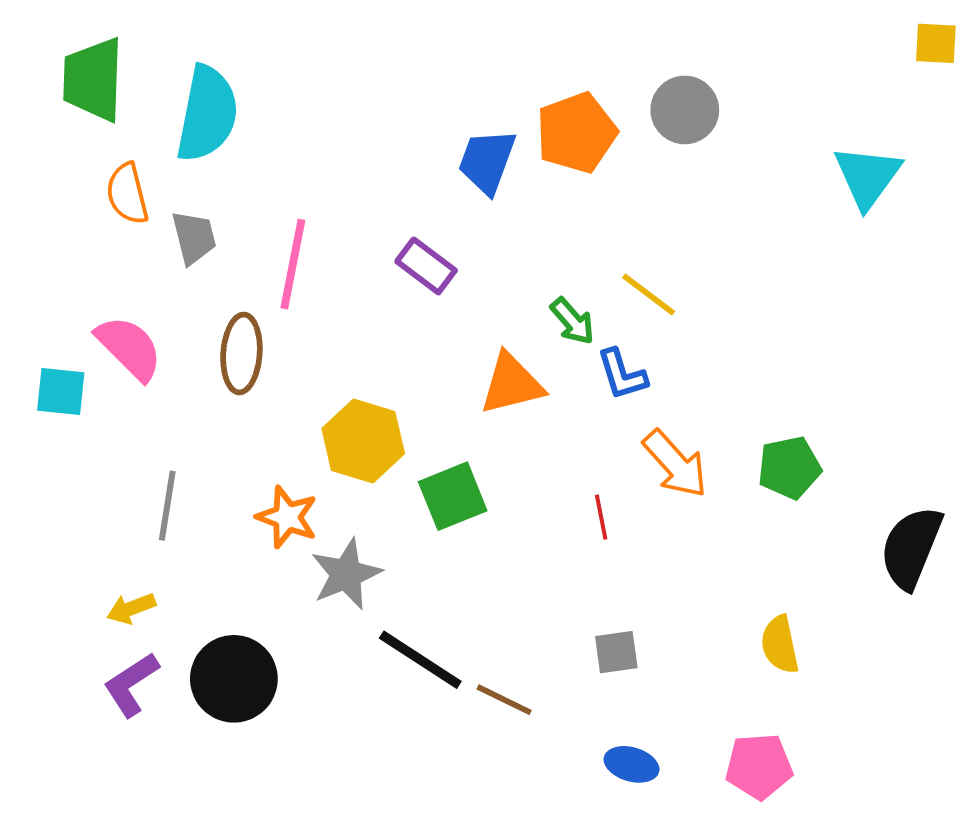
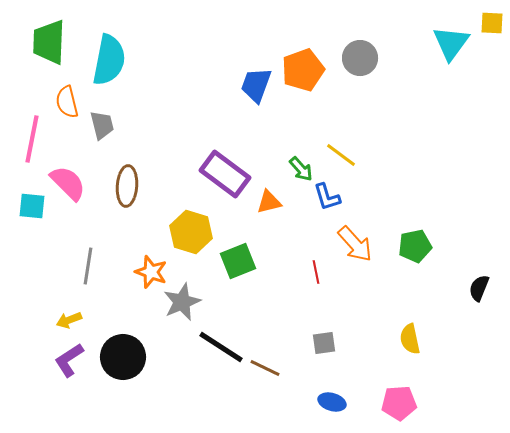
cyan triangle: (867, 177) -> (451, 43), moved
pink line: (293, 264) -> (32, 139), moved
purple rectangle: (426, 266) -> (225, 174), moved, size x1.6
orange triangle: (512, 384) -> (269, 202), size x0.7
black semicircle: (911, 548) -> (479, 288), size x0.6

